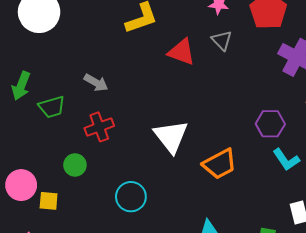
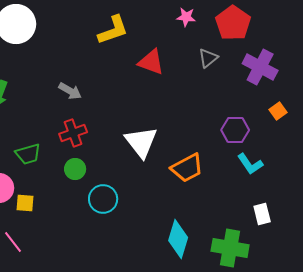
gray triangle: (222, 40) -> (208, 58), moved, turned 35
green trapezoid: (52, 107) -> (28, 154), moved
green circle: (75, 165) -> (75, 169), moved

